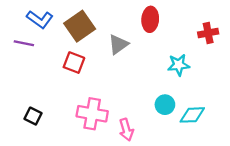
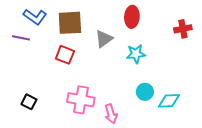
brown square: (80, 26) -> (70, 23), turned 32
cyan star: (179, 65) -> (136, 54), moved

